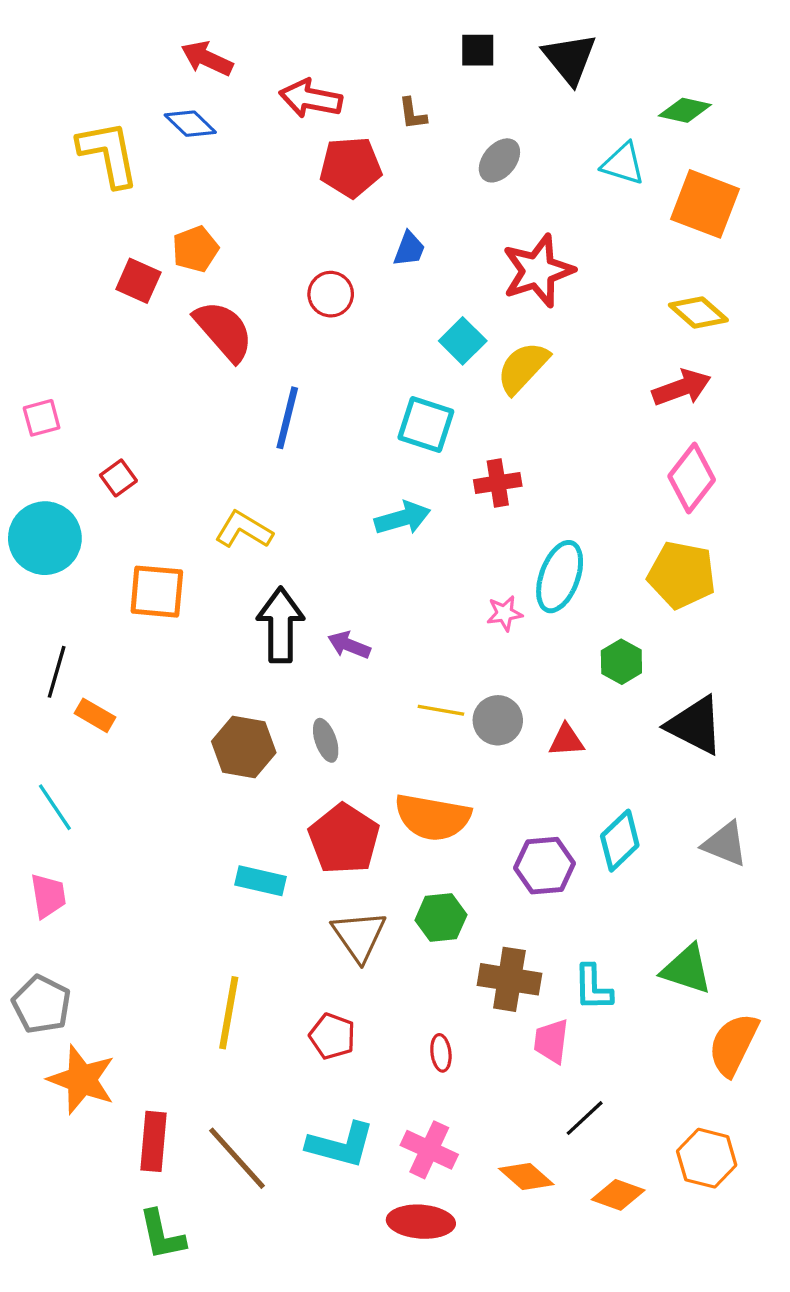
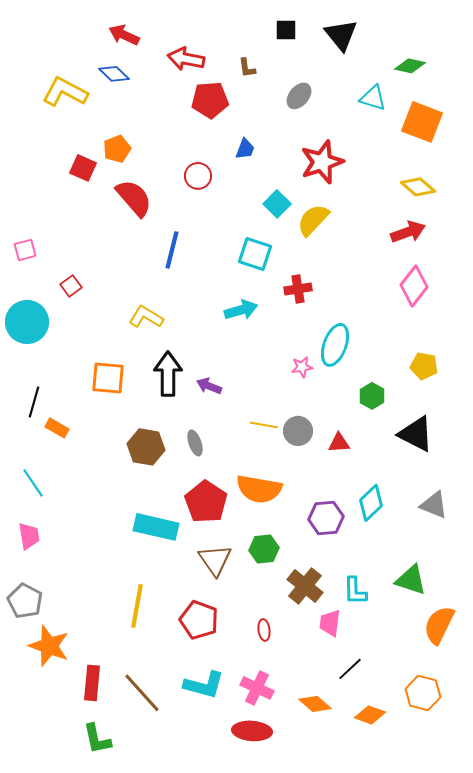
yellow L-shape: (108, 154) -> (65, 92), turned -51
yellow pentagon: (682, 575) -> (424, 366), moved, size x0.7
orange square: (157, 592) -> (108, 378), moved
cyan rectangle: (260, 881) -> (156, 527), size x1.5
brown cross: (509, 979) -> (305, 586), turned 30
red pentagon: (332, 1036) -> (199, 620), size x1.4

